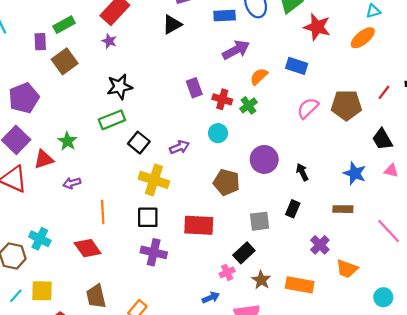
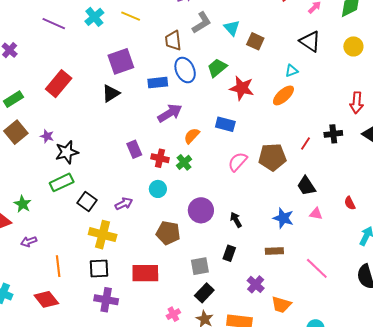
purple star: (109, 41) -> (47, 136), moved
black rectangle: (244, 253) -> (204, 293), moved

